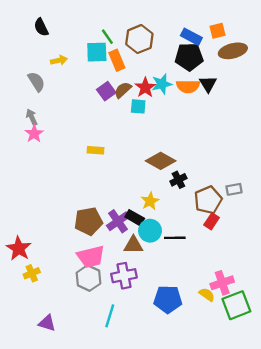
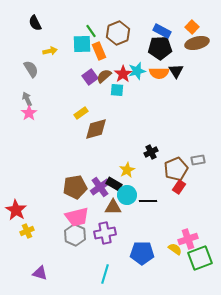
orange square: (217, 31) -> (192, 27), moved, turned -32
yellow rectangle: (96, 150) -> (81, 113), moved, turned -40
brown diamond: (161, 161) -> (96, 129), moved, turned -45
cyan line: (110, 316) -> (105, 274), moved

